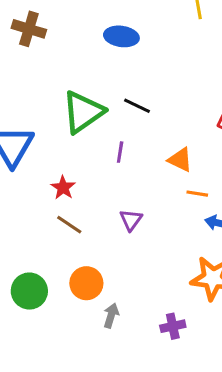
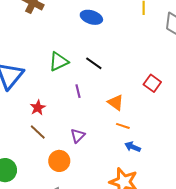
green triangle: (83, 112) -> (59, 61), size x0.7
purple line: (120, 152) -> (78, 91), turned -32
orange circle: (86, 283) -> (59, 161), moved

